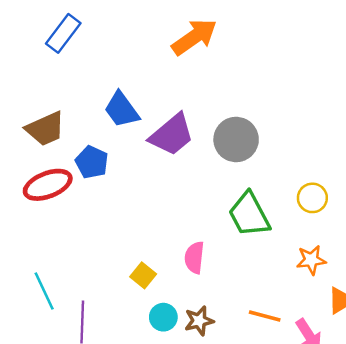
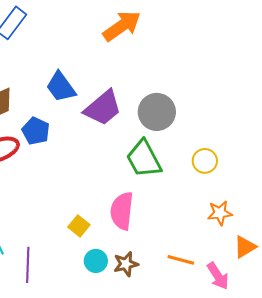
yellow circle: (312, 198) -> (205, 161), moved
green trapezoid: (249, 215) -> (144, 159), moved
pink semicircle: (194, 258) -> (122, 211), size x1.4

